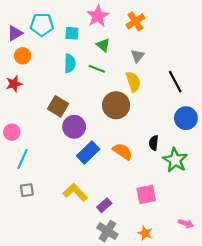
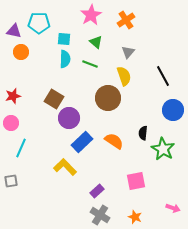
purple triangle: (15, 33) -> (14, 31), turned 42
cyan square: (72, 33) -> (64, 39), moved
red star: (14, 84) -> (13, 96), moved
gray square: (27, 190) -> (11, 181), moved
yellow L-shape: (75, 192) -> (65, 167), moved

